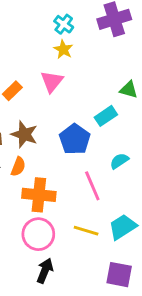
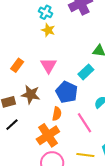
pink triangle: (52, 81) -> (49, 65), moved
orange semicircle: (18, 167) -> (57, 114), moved
orange cross: (39, 195) -> (48, 135), turned -30

